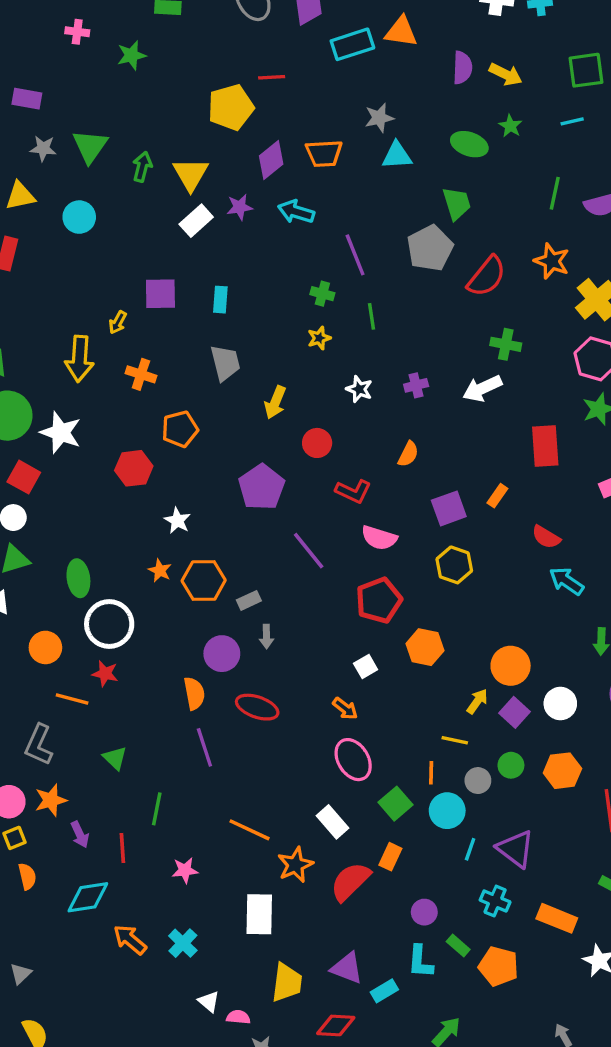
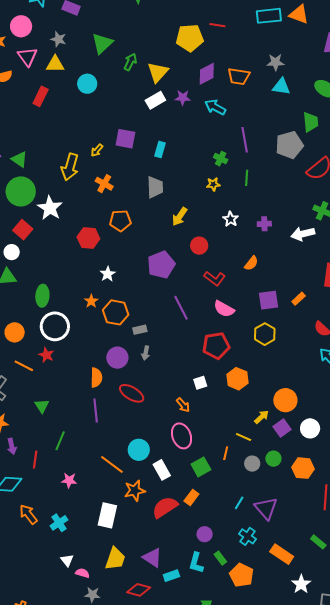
gray star: (43, 148) -> (58, 39), moved
cyan circle: (447, 811) -> (139, 450), moved

